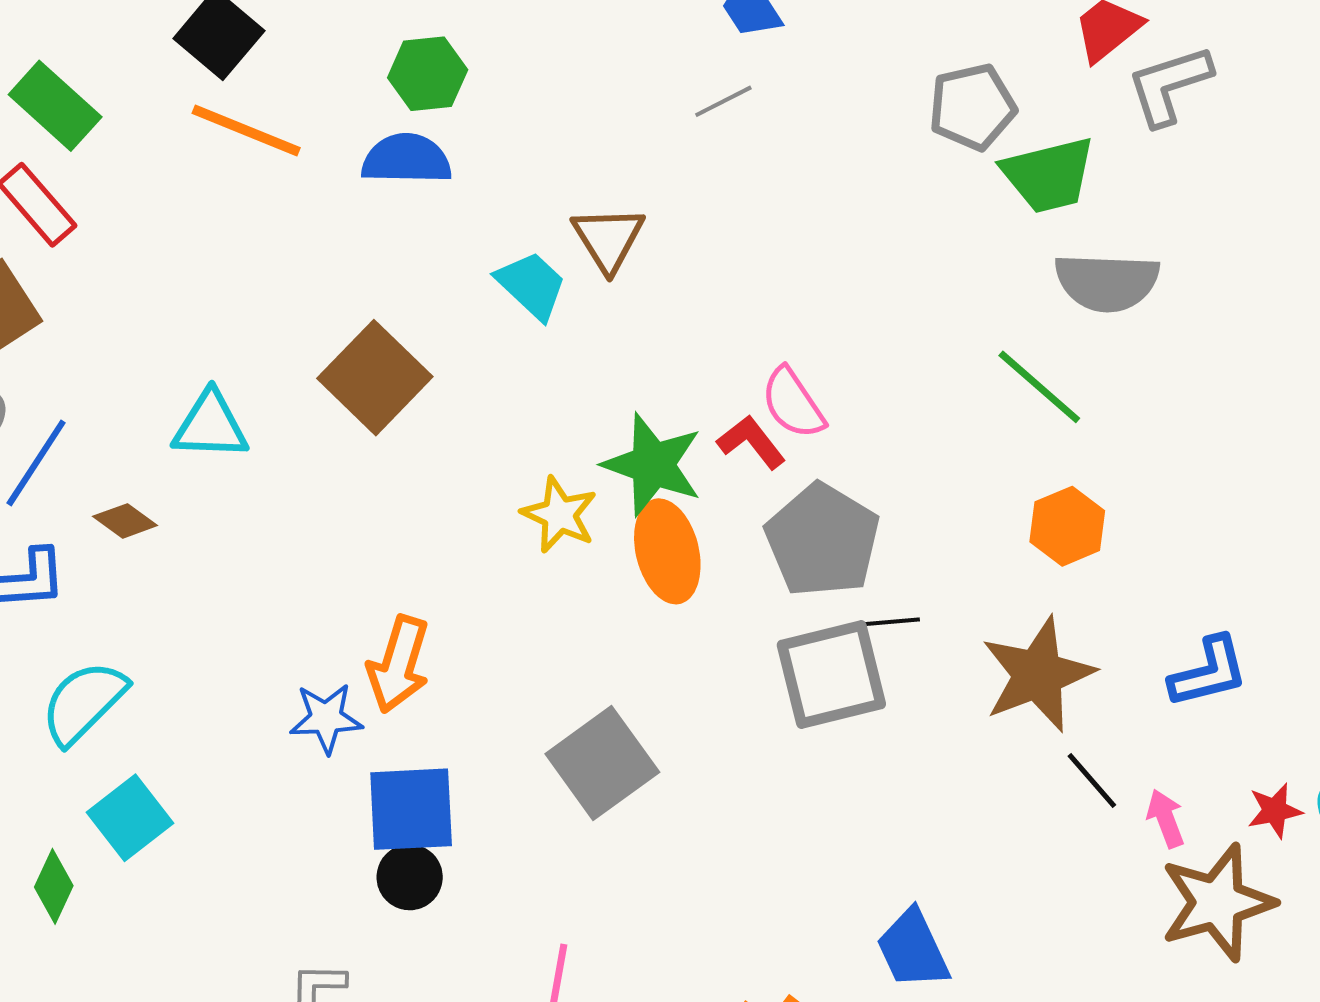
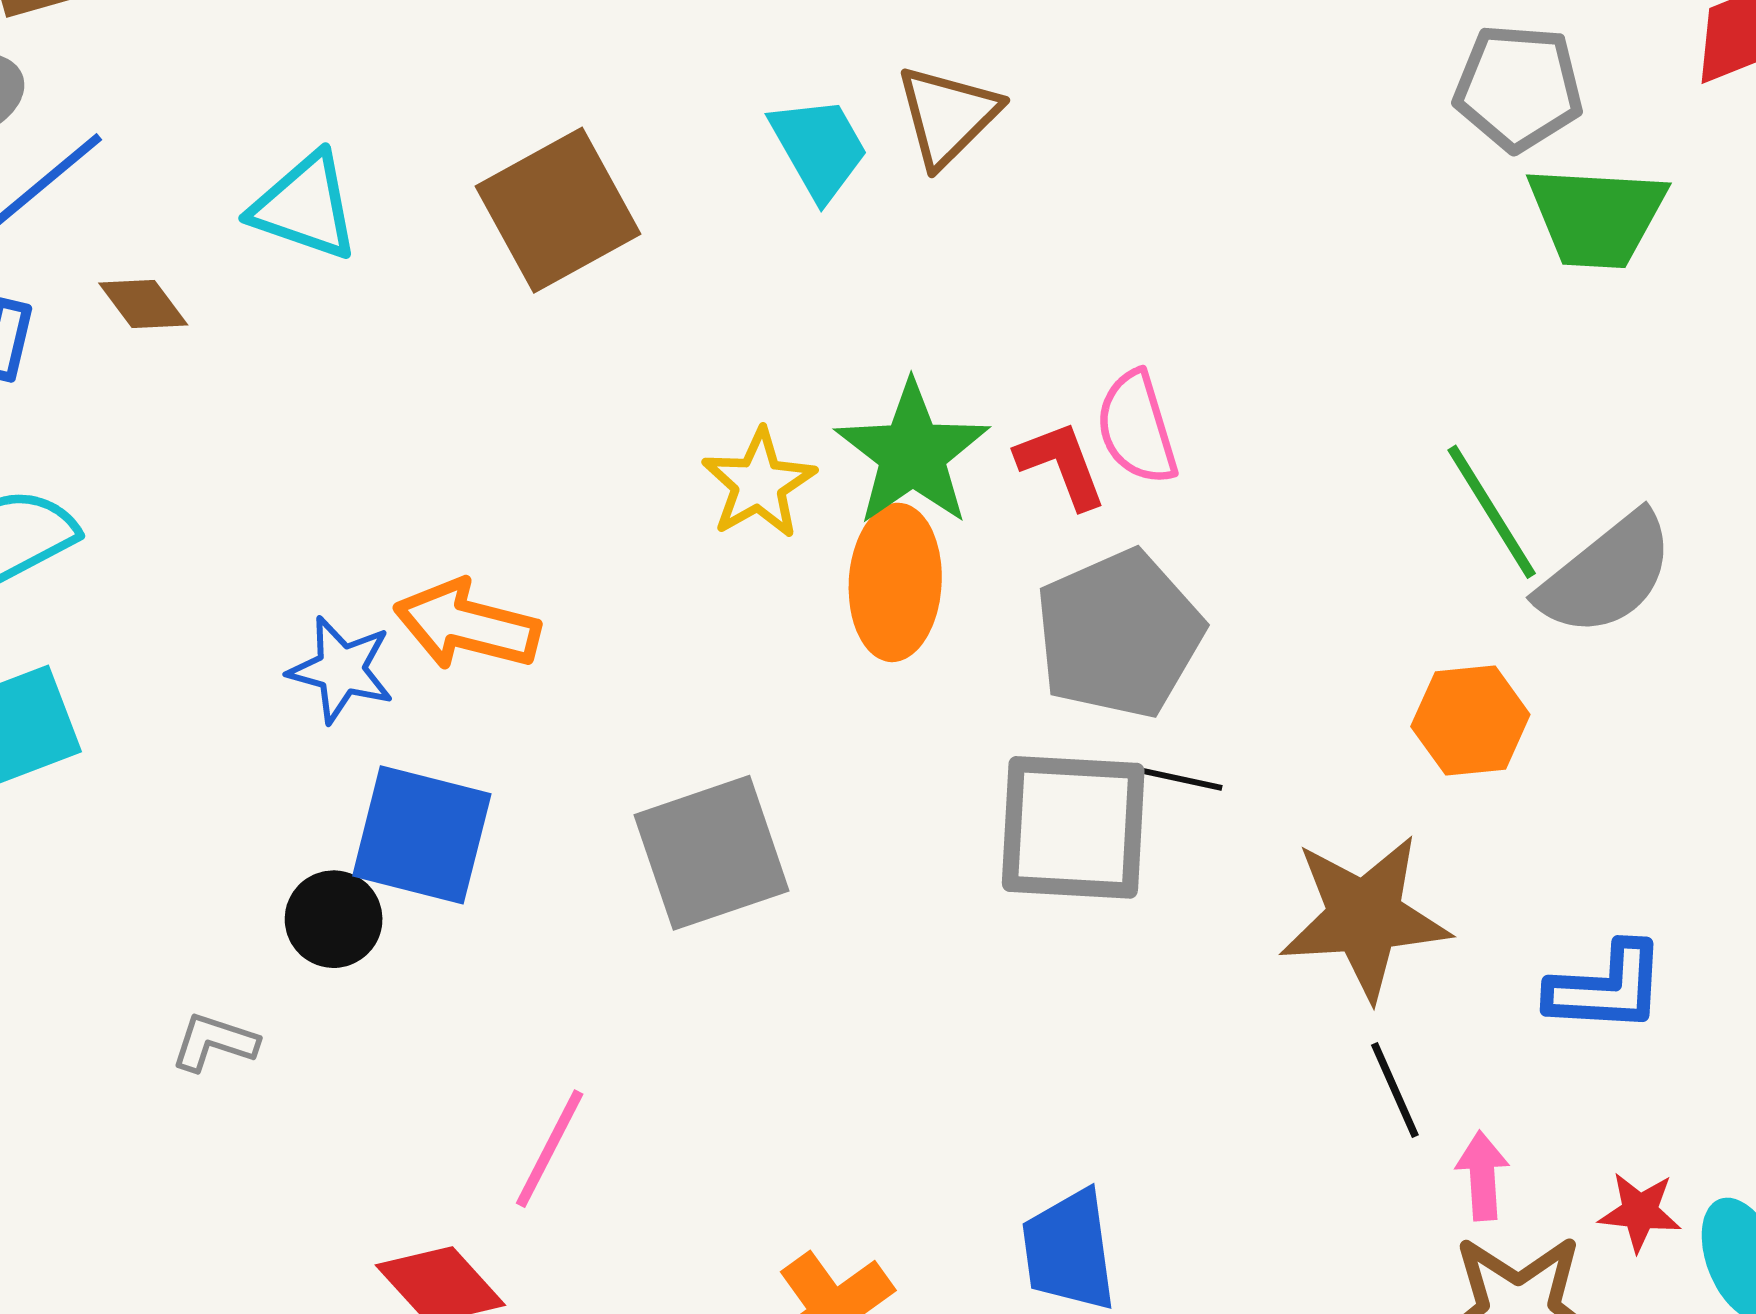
gray semicircle: (1107, 282) -> (1606, 575), moved, turned -58
orange arrow: (399, 664) -> (467, 625), turned 70
black circle: (410, 877) -> (334, 919), moved

